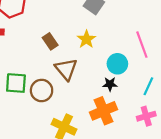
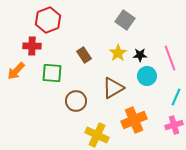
brown triangle: (66, 69) -> (113, 88), moved, turned 40
green square: (16, 83) -> (52, 73), moved
black star: (110, 84) -> (140, 55), moved

